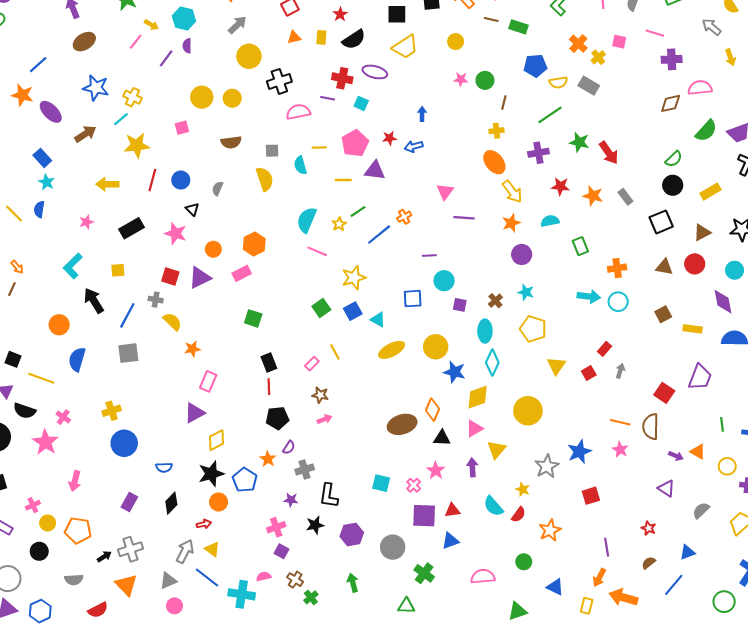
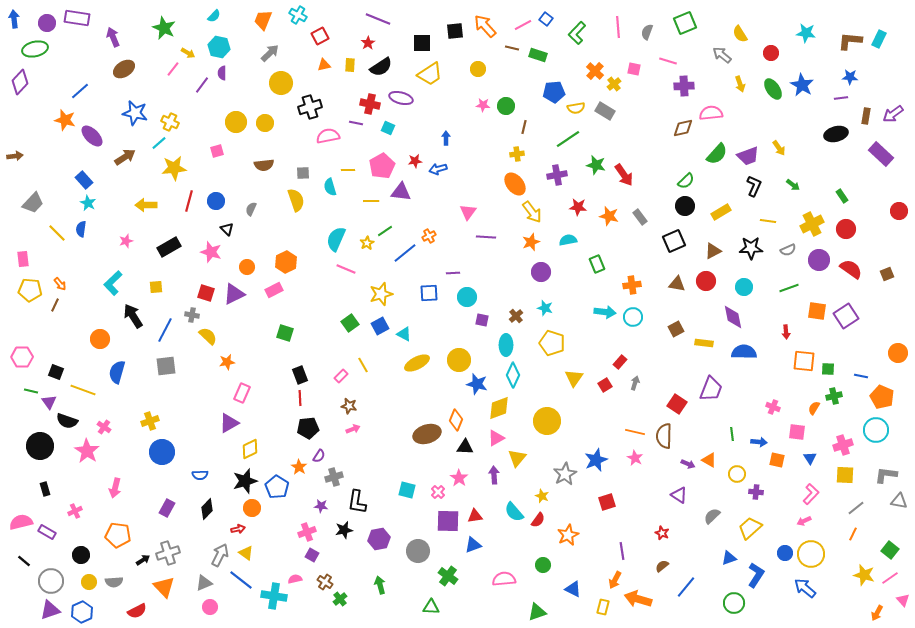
blue square: (413, 299) -> (429, 293), moved
yellow circle: (48, 523) -> (89, 582), moved
blue triangle: (687, 552) -> (729, 558), moved

